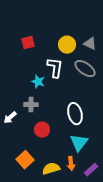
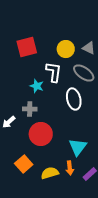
red square: (28, 43) -> (27, 47), size x1.5
white ellipse: (75, 114) -> (74, 99), moved
red circle: (42, 130) -> (41, 134), size x1.5

